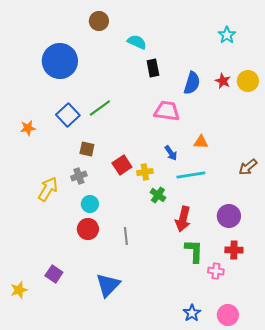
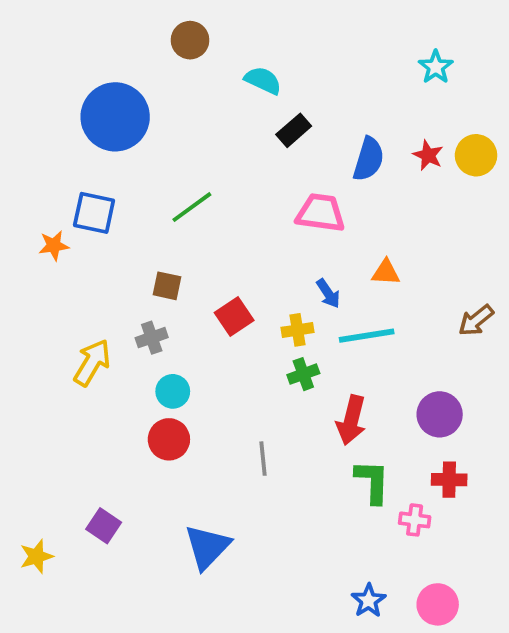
black rectangle: (153, 68) -> (294, 130), turned 60
blue square: (68, 115) -> (94, 213), moved, turned -35
yellow cross: (145, 172) -> (298, 330), moved
green cross: (158, 195) -> (303, 374), turned 35
gray line: (126, 236) -> (263, 459), moved

